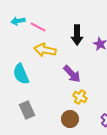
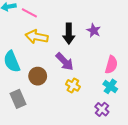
black arrow: (77, 35) -> (69, 34), moved
brown circle: (70, 119) -> (38, 76), moved

